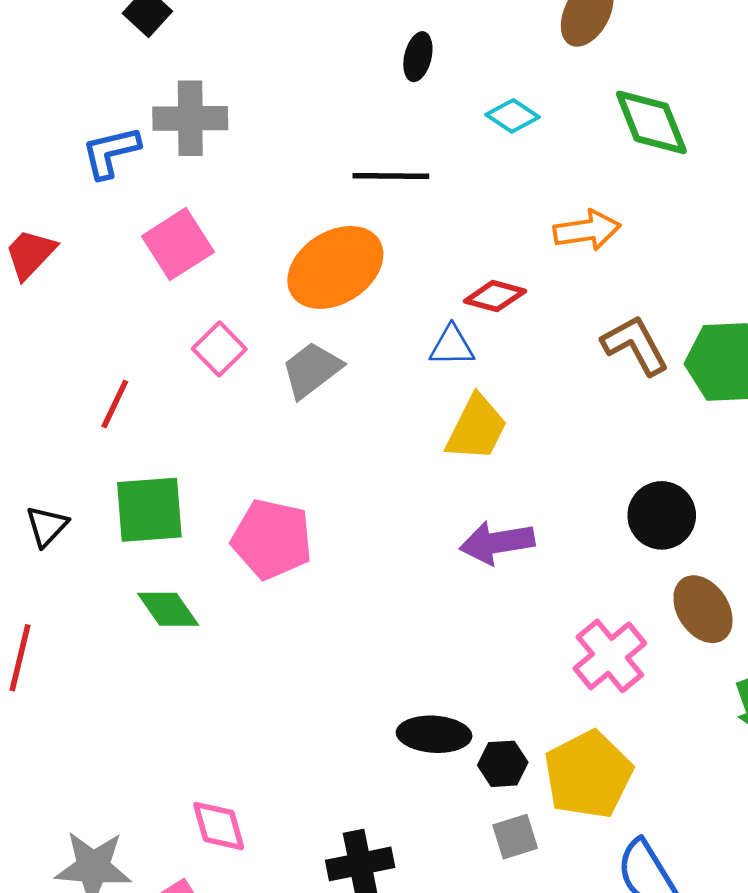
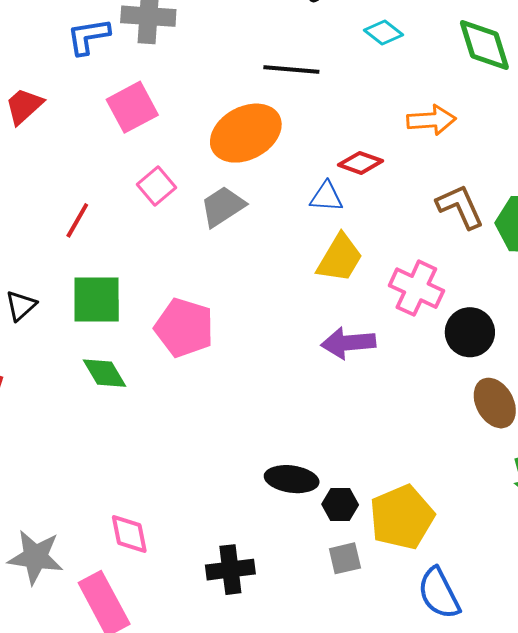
pink cross: (610, 656) -> (416, 288), moved, turned -30

